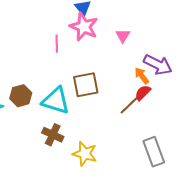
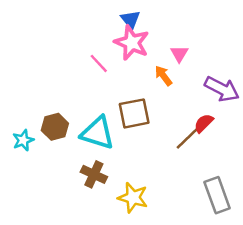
pink line: (57, 44) -> (99, 63), turned -42
orange arrow: (142, 76) -> (163, 76), moved

